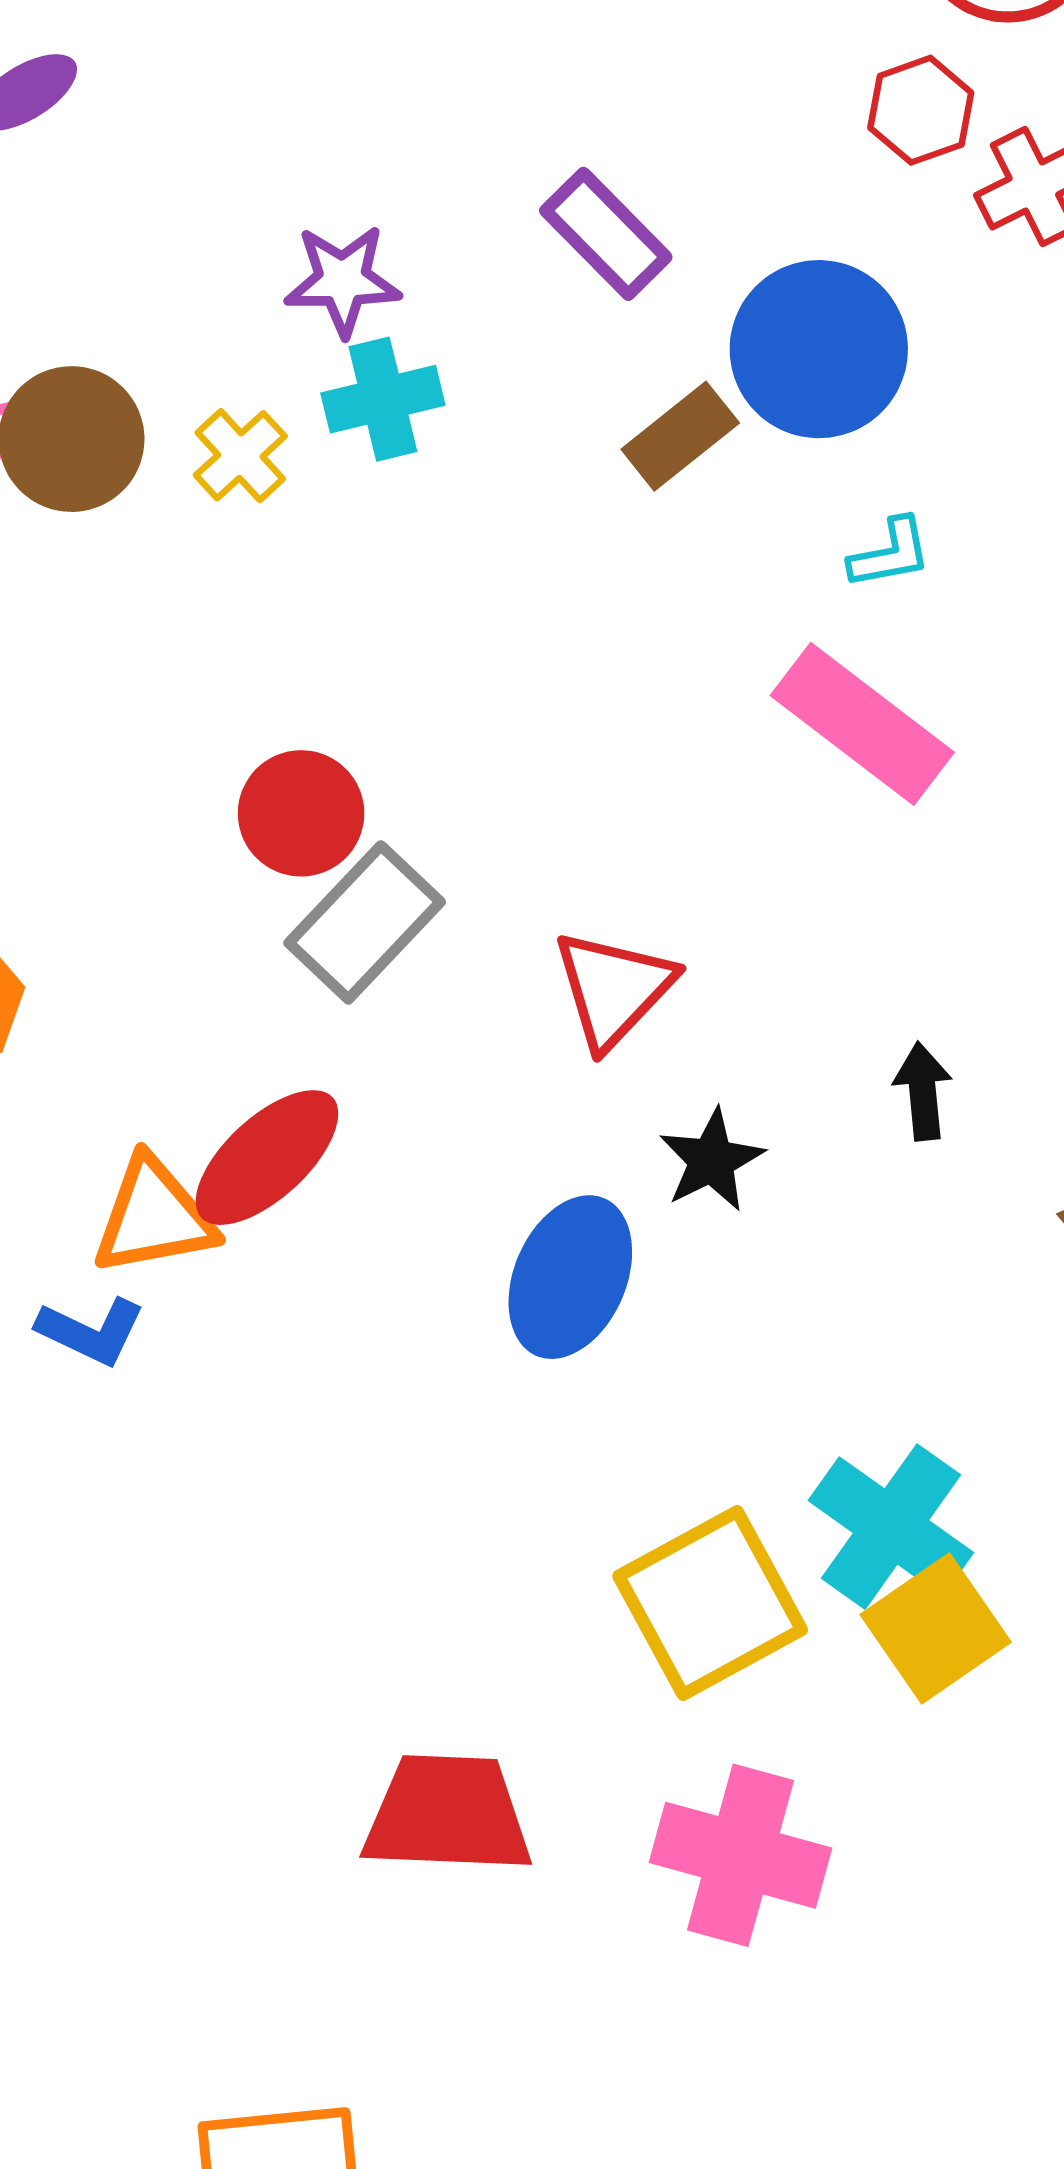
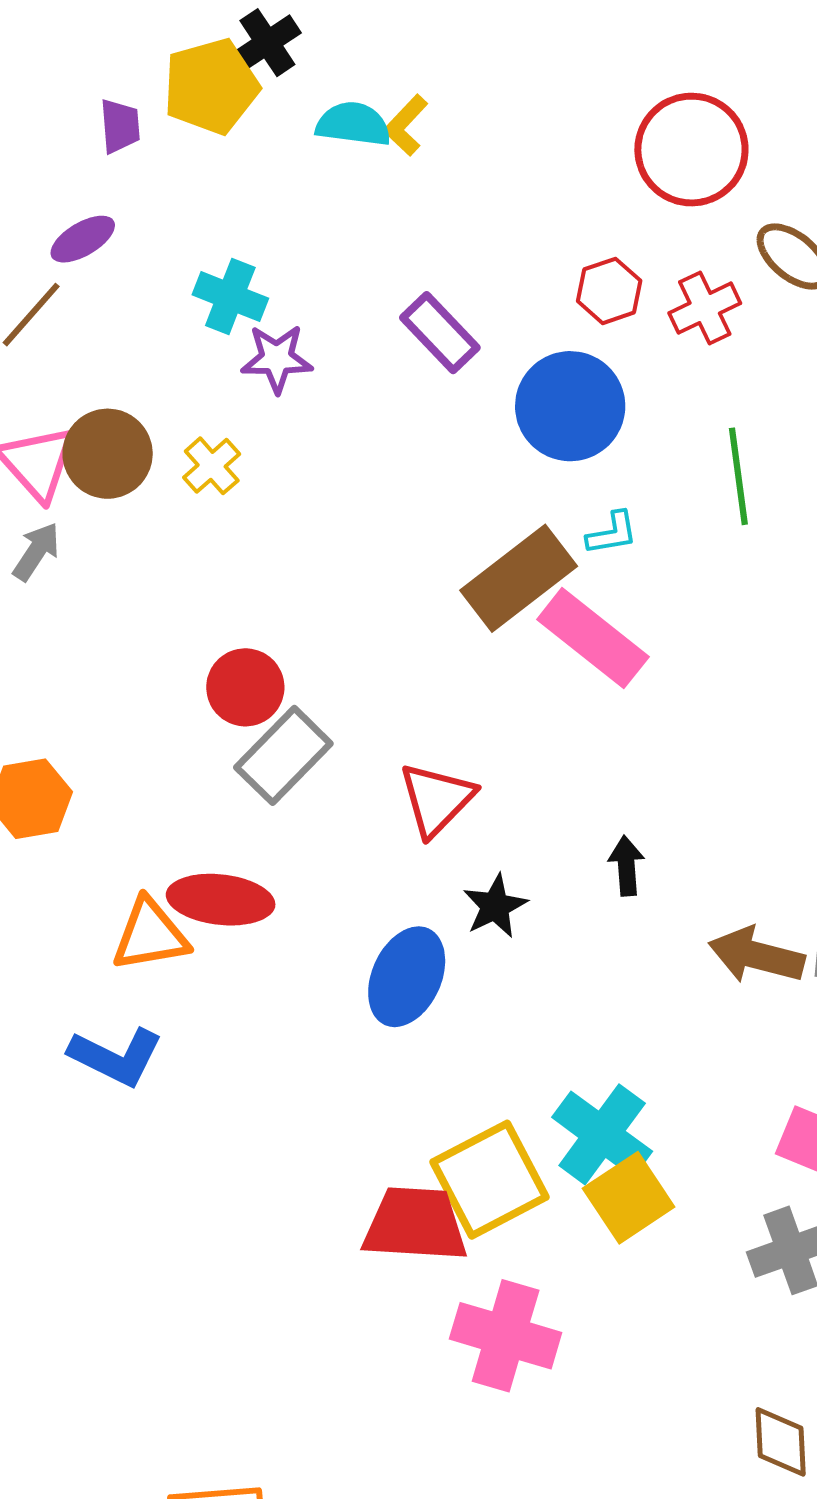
red hexagon: (921, 110) -> (609, 291), moved
cyan cross: (383, 399) -> (230, 296), moved, turned 34
brown rectangle: (680, 436) -> (519, 578), moved, size x1.6
red ellipse: (267, 1158) -> (221, 900), turned 48
blue L-shape: (91, 1331) -> (116, 1057), moved, size x1.4
red trapezoid: (448, 1814) -> (415, 1224), moved

